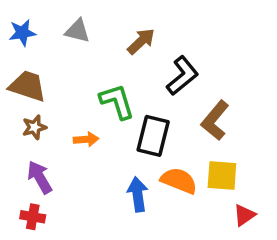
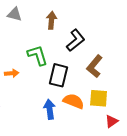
brown arrow: (141, 41) -> (52, 20), turned -42
orange arrow: (86, 139) -> (12, 73), moved

